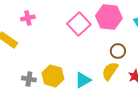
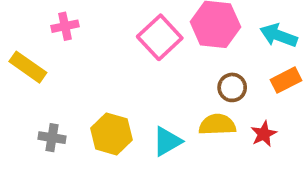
yellow semicircle: (110, 71) -> (217, 125), turned 54
gray cross: (29, 79) -> (52, 138), moved

